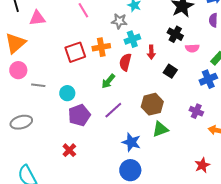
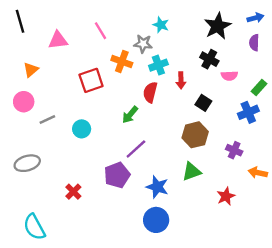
pink triangle: (37, 18) -> (58, 40), moved
orange triangle: (15, 43) -> (31, 70), moved, size x0.6
orange cross: (101, 47) -> (122, 61), moved, turned 30
gray line: (38, 85) -> (47, 119), turned -32
brown hexagon: (152, 104) -> (195, 135), moved
purple pentagon: (79, 115) -> (117, 175), moved
red cross: (69, 150) -> (73, 192), moved
red star: (202, 165) -> (226, 196), moved

